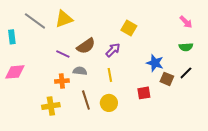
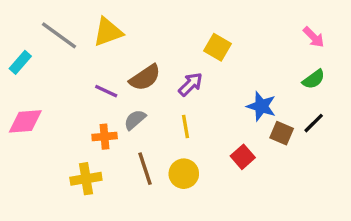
cyan rectangle: (12, 37) -> (20, 62), turned 48
green semicircle: (186, 47) -> (314, 79), turned -32
gray semicircle: (80, 71) -> (135, 120), turned -48
red square: (144, 93) -> (243, 157), turned -32

